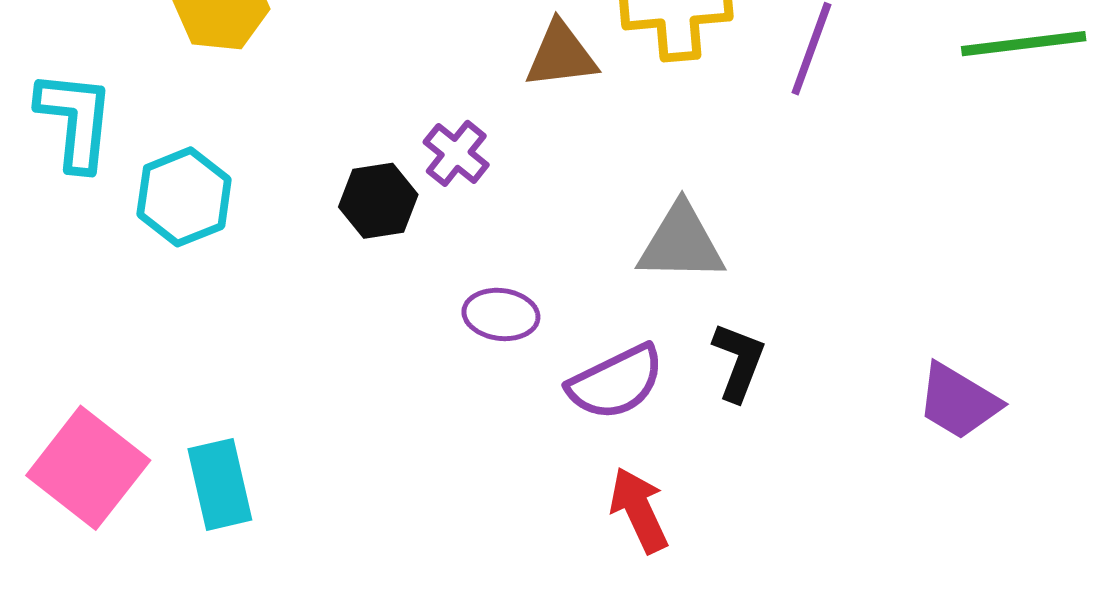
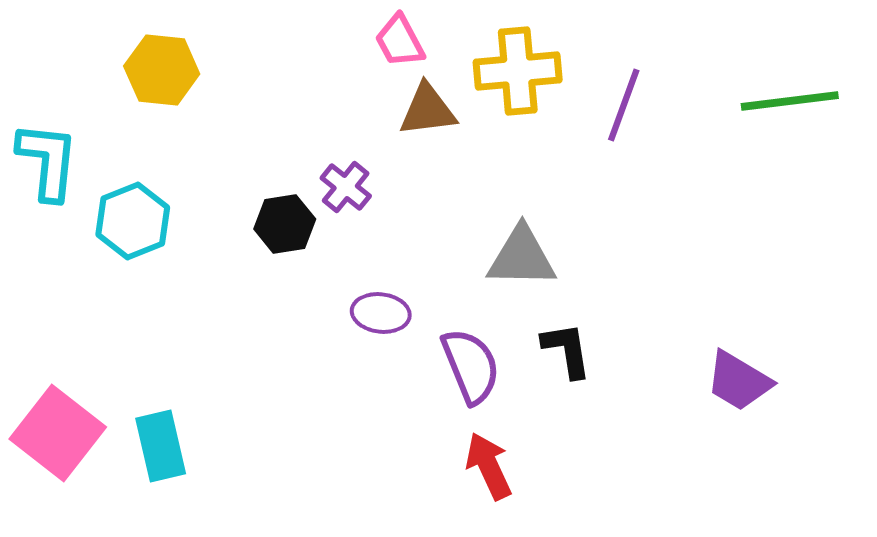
black L-shape: (739, 362) -> (567, 350), turned -30
purple semicircle: (616, 382) -> (471, 366), turned -86

